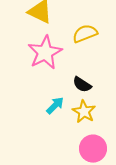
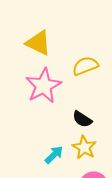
cyan arrow: (55, 106) -> (54, 155), moved

